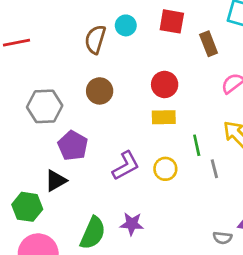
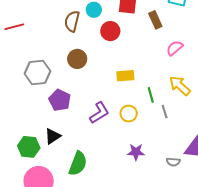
red circle: (165, 84) -> (110, 31), moved
black triangle: (56, 181) -> (53, 136), moved
purple star: (132, 224) -> (136, 152), moved

